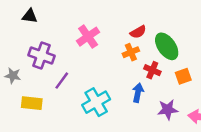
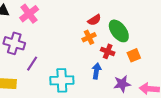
pink cross: (88, 37) -> (29, 14), moved
cyan cross: (96, 102) -> (62, 80), turned 30

